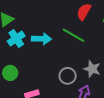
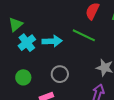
gray circle: (68, 76) -> (60, 74), moved

